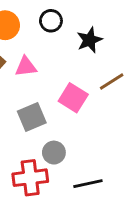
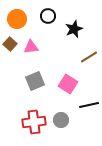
pink square: (73, 98) -> (68, 84), moved
gray circle: (54, 153) -> (61, 120), moved
black line: (88, 184) -> (89, 105), moved

